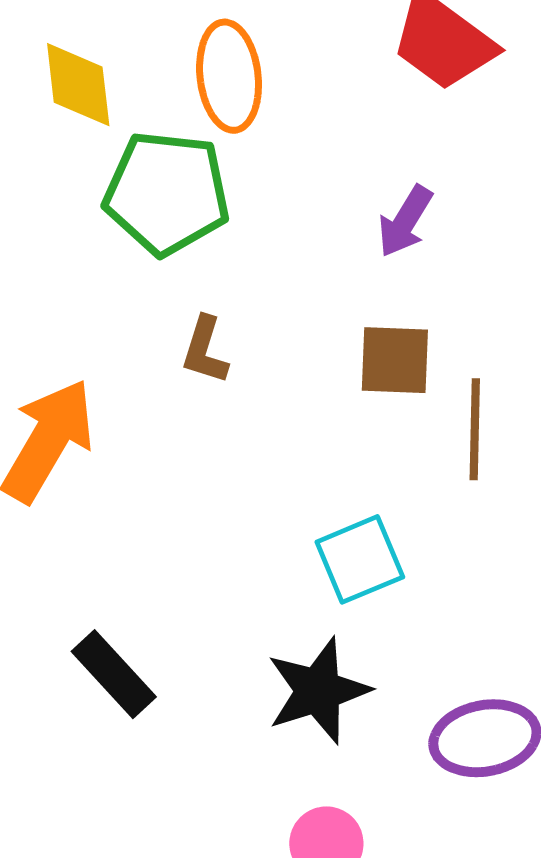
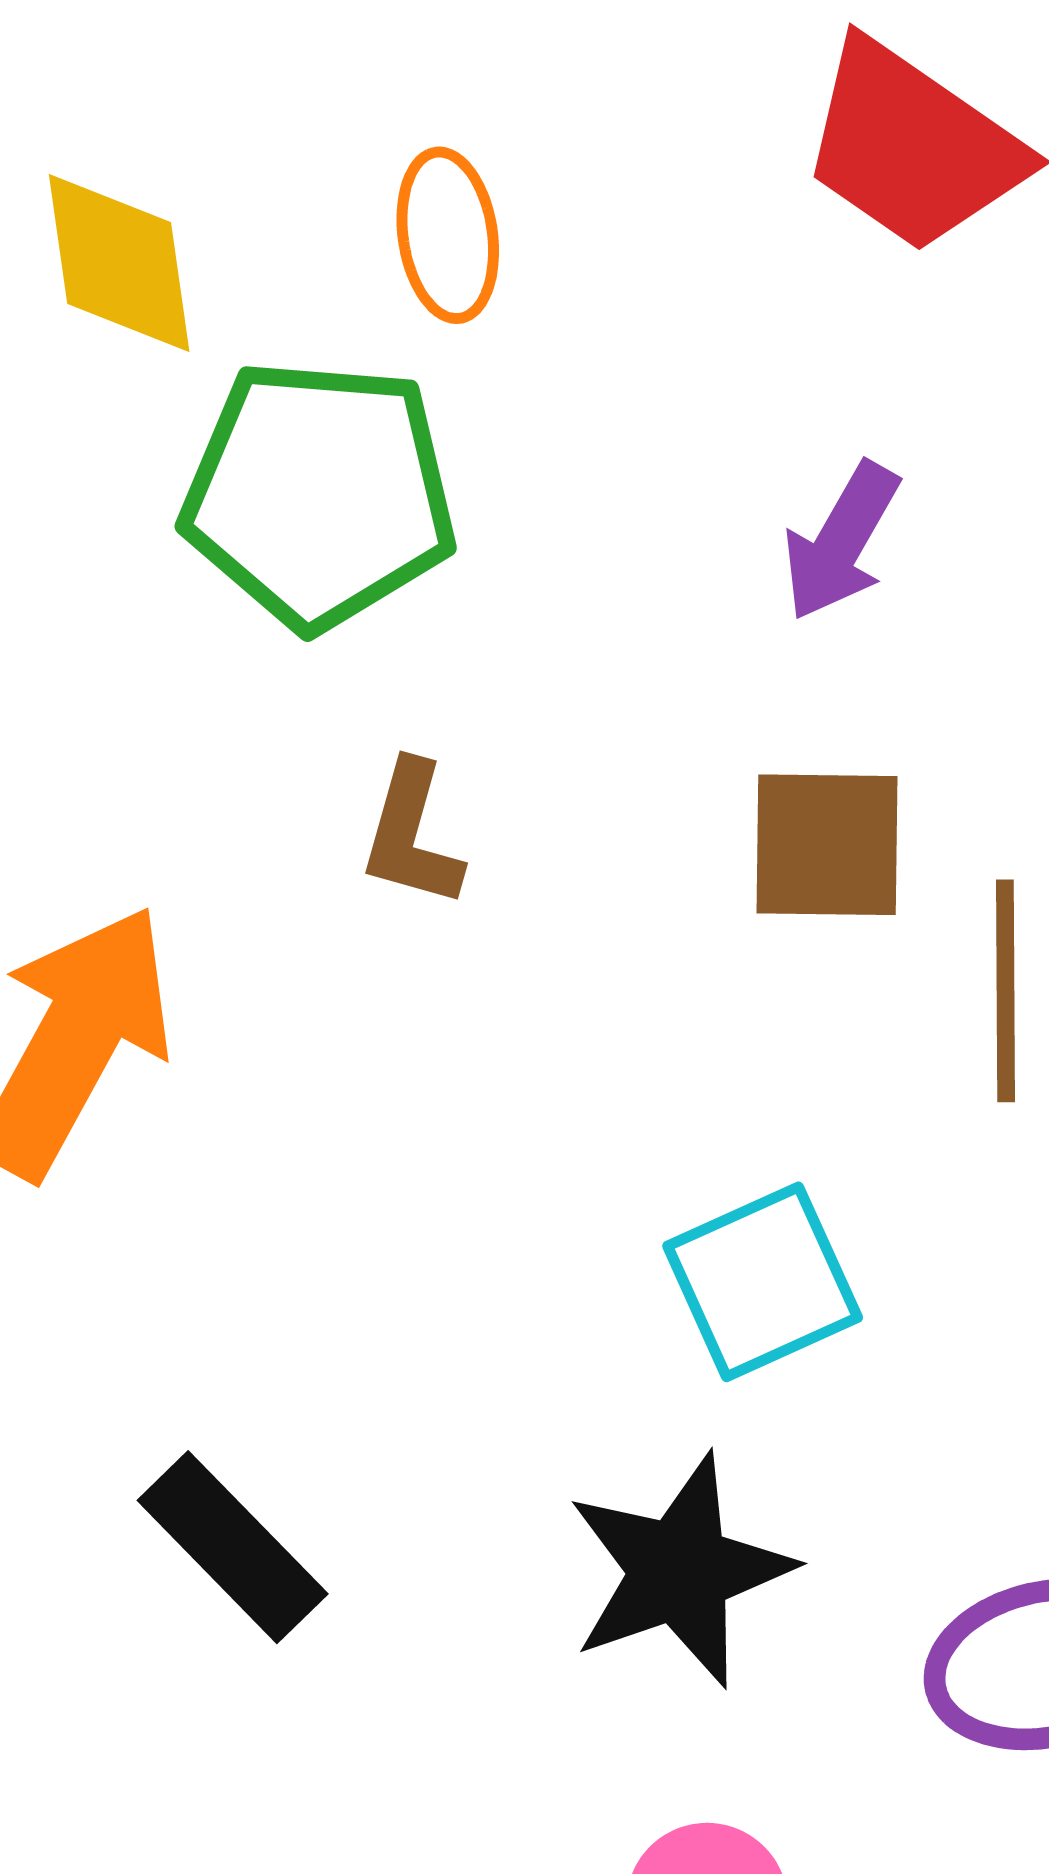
orange ellipse: (229, 76) -> (448, 235), size x0.7

